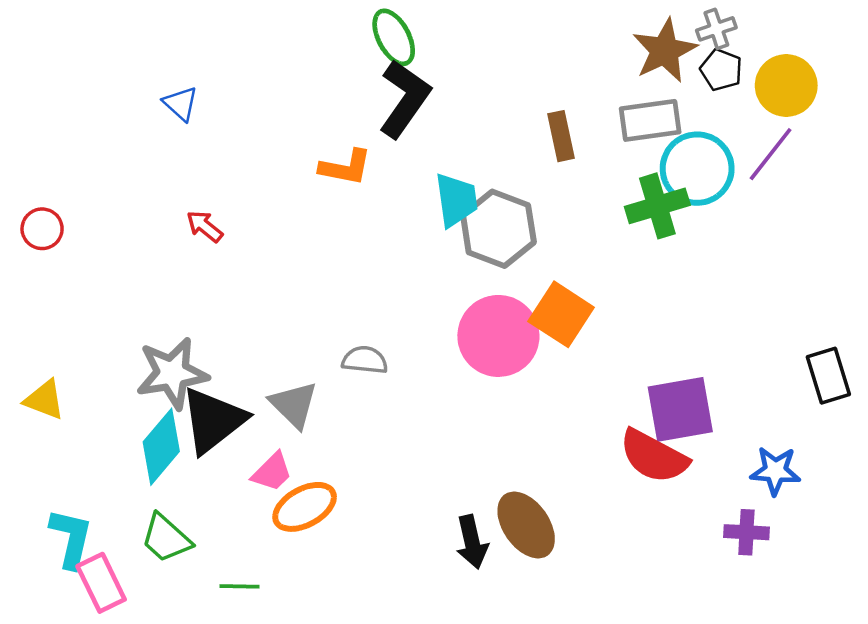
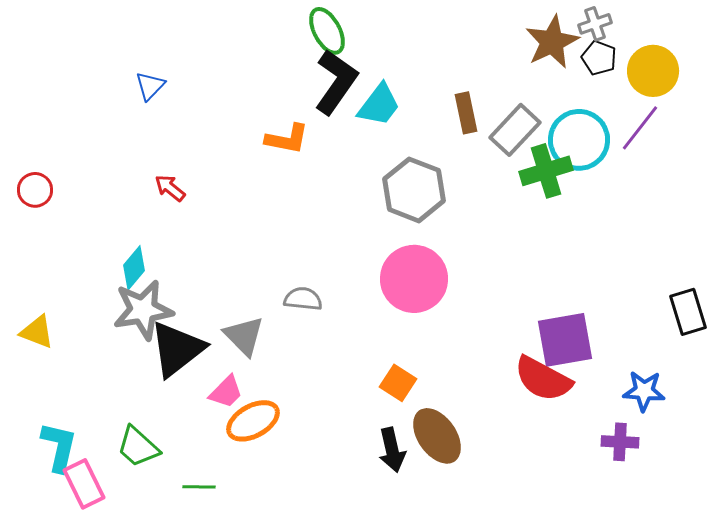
blue triangle: (181, 104) -> (150, 86), turned 32
gray rectangle: (650, 120) -> (515, 130), moved, turned -39
cyan trapezoid: (456, 200) -> (379, 105), moved, turned 45
orange square: (561, 314) -> (398, 383), moved, size x0.7
cyan diamond: (161, 447) -> (134, 268), moved, size x0.7

